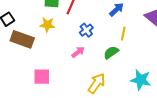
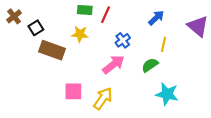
pink arrow: (78, 52) -> (114, 64), size x1.5
cyan star: (141, 80) -> (167, 94), moved
yellow arrow: (97, 83) -> (103, 98), moved

